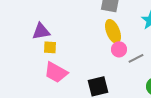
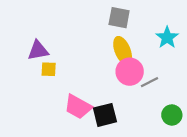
pink circle: (119, 49) -> (130, 72), size x1.5
pink trapezoid: (56, 72) -> (78, 107), moved

